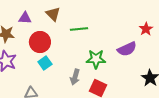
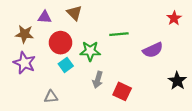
green line: (79, 29) -> (119, 34), moved
red star: (146, 29) -> (174, 18), moved
green star: (96, 59) -> (90, 51), moved

